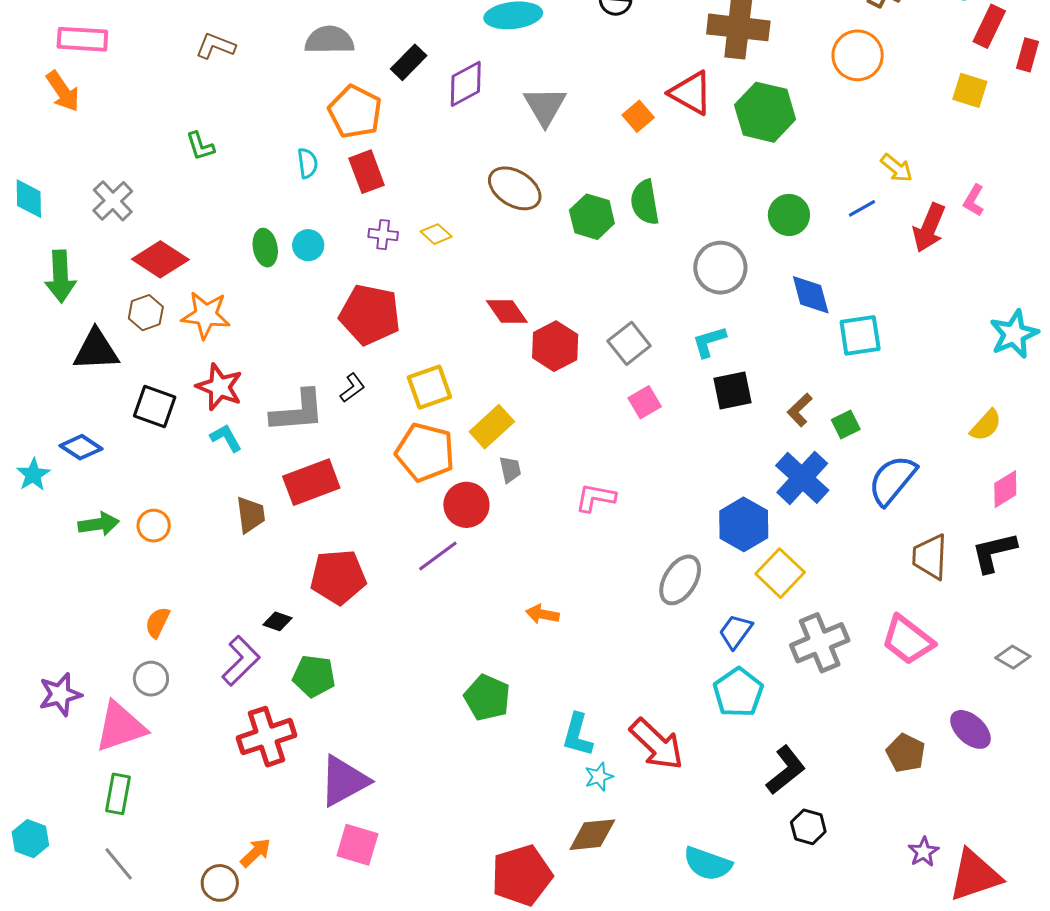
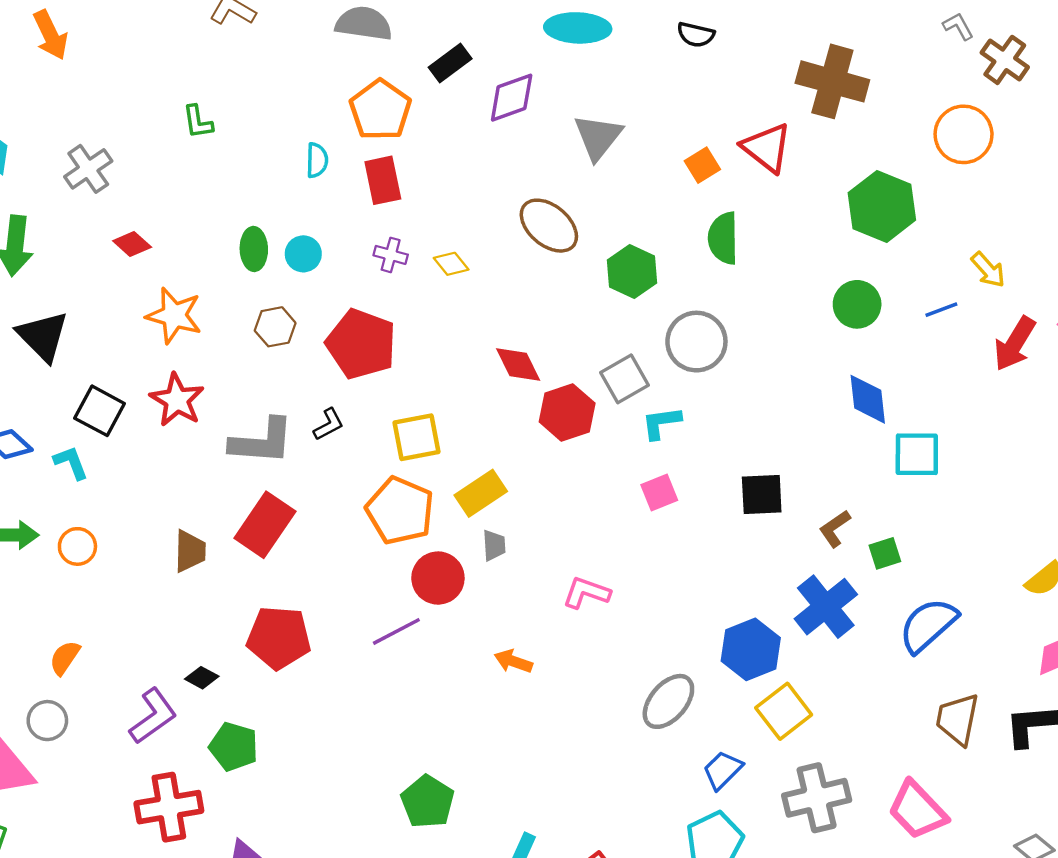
green hexagon: (765, 112) -> (882, 206), moved
green semicircle: (645, 202) -> (723, 238), moved
red diamond: (160, 259) -> (132, 244), size x0.6
gray circle: (720, 268) -> (696, 342), moved
brown hexagon: (146, 313) -> (275, 327), moved
cyan L-shape: (709, 342) -> (661, 423), moved
gray square: (629, 343) -> (625, 379), moved
black triangle: (96, 350) -> (43, 336), turned 39
cyan L-shape: (226, 438) -> (71, 463), moved
red rectangle: (311, 482) -> (265, 525), turned -44
orange arrow: (542, 614) -> (513, 661), moved

